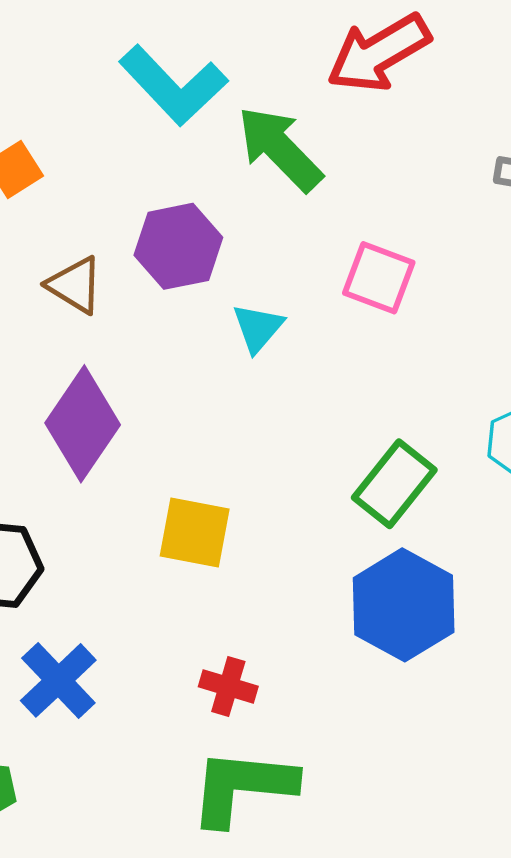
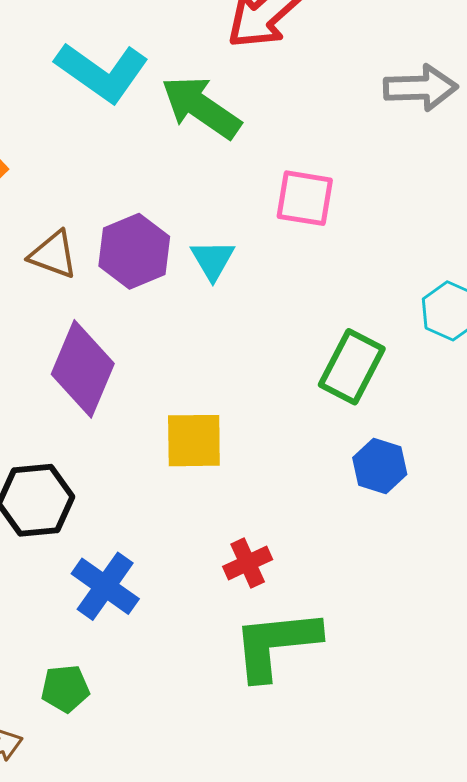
purple hexagon: (178, 246) -> (134, 251), moved
blue hexagon: (404, 605) -> (380, 466), size x0.6
red cross: (228, 686) -> (248, 563), turned -30

